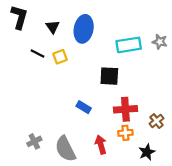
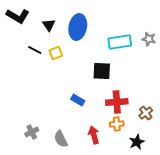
black L-shape: (19, 17) -> (18, 16), turned 105
gray semicircle: (65, 149) -> (61, 139), size x0.7

